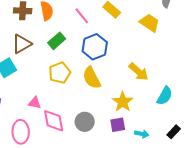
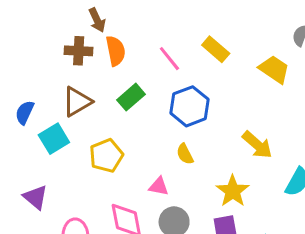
yellow pentagon: (60, 73) -> (106, 156), moved
yellow semicircle: (92, 78) -> (185, 154), size x0.6
pink triangle: (35, 103) -> (159, 186), moved

